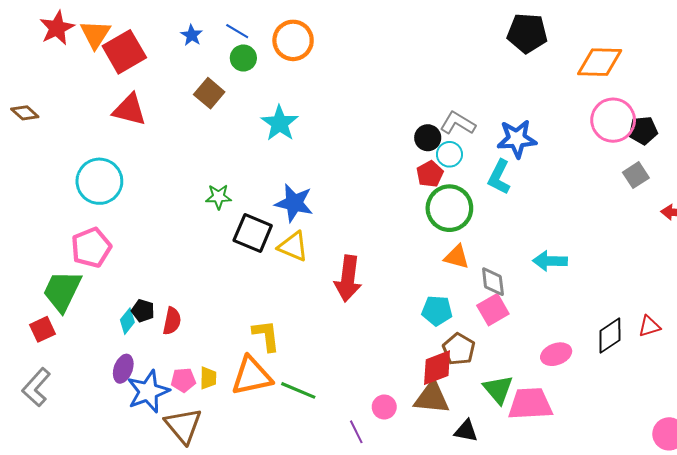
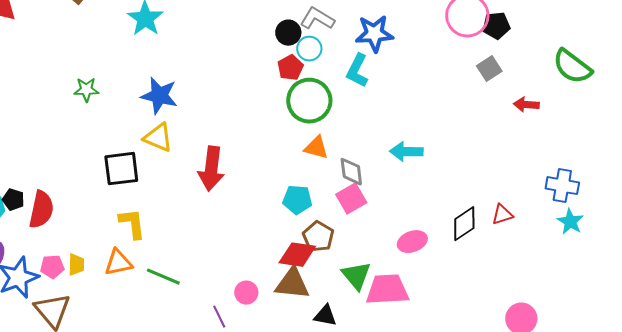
black square: (253, 233) -> (121, 169), moved, turned -30
red semicircle: (172, 321) -> (41, 210), size x1.4
red diamond: (437, 368) -> (297, 255), turned 30
orange triangle: (252, 376) -> (118, 263), size x0.7

